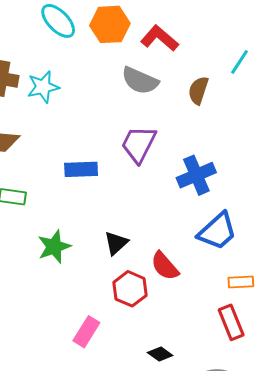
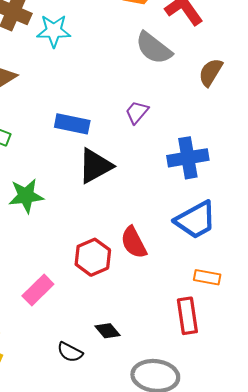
purple trapezoid: (139, 144) -> (137, 112), size x0.6
black triangle: (116, 243) -> (95, 166), moved, size x1.4

